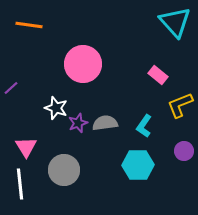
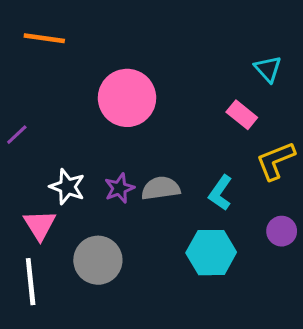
cyan triangle: (175, 22) -> (268, 69), moved, size x0.6
white star: (56, 108) -> (67, 187), moved

